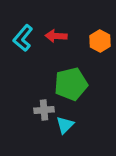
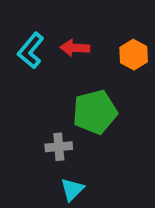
cyan triangle: (65, 125) -> (72, 190), moved

